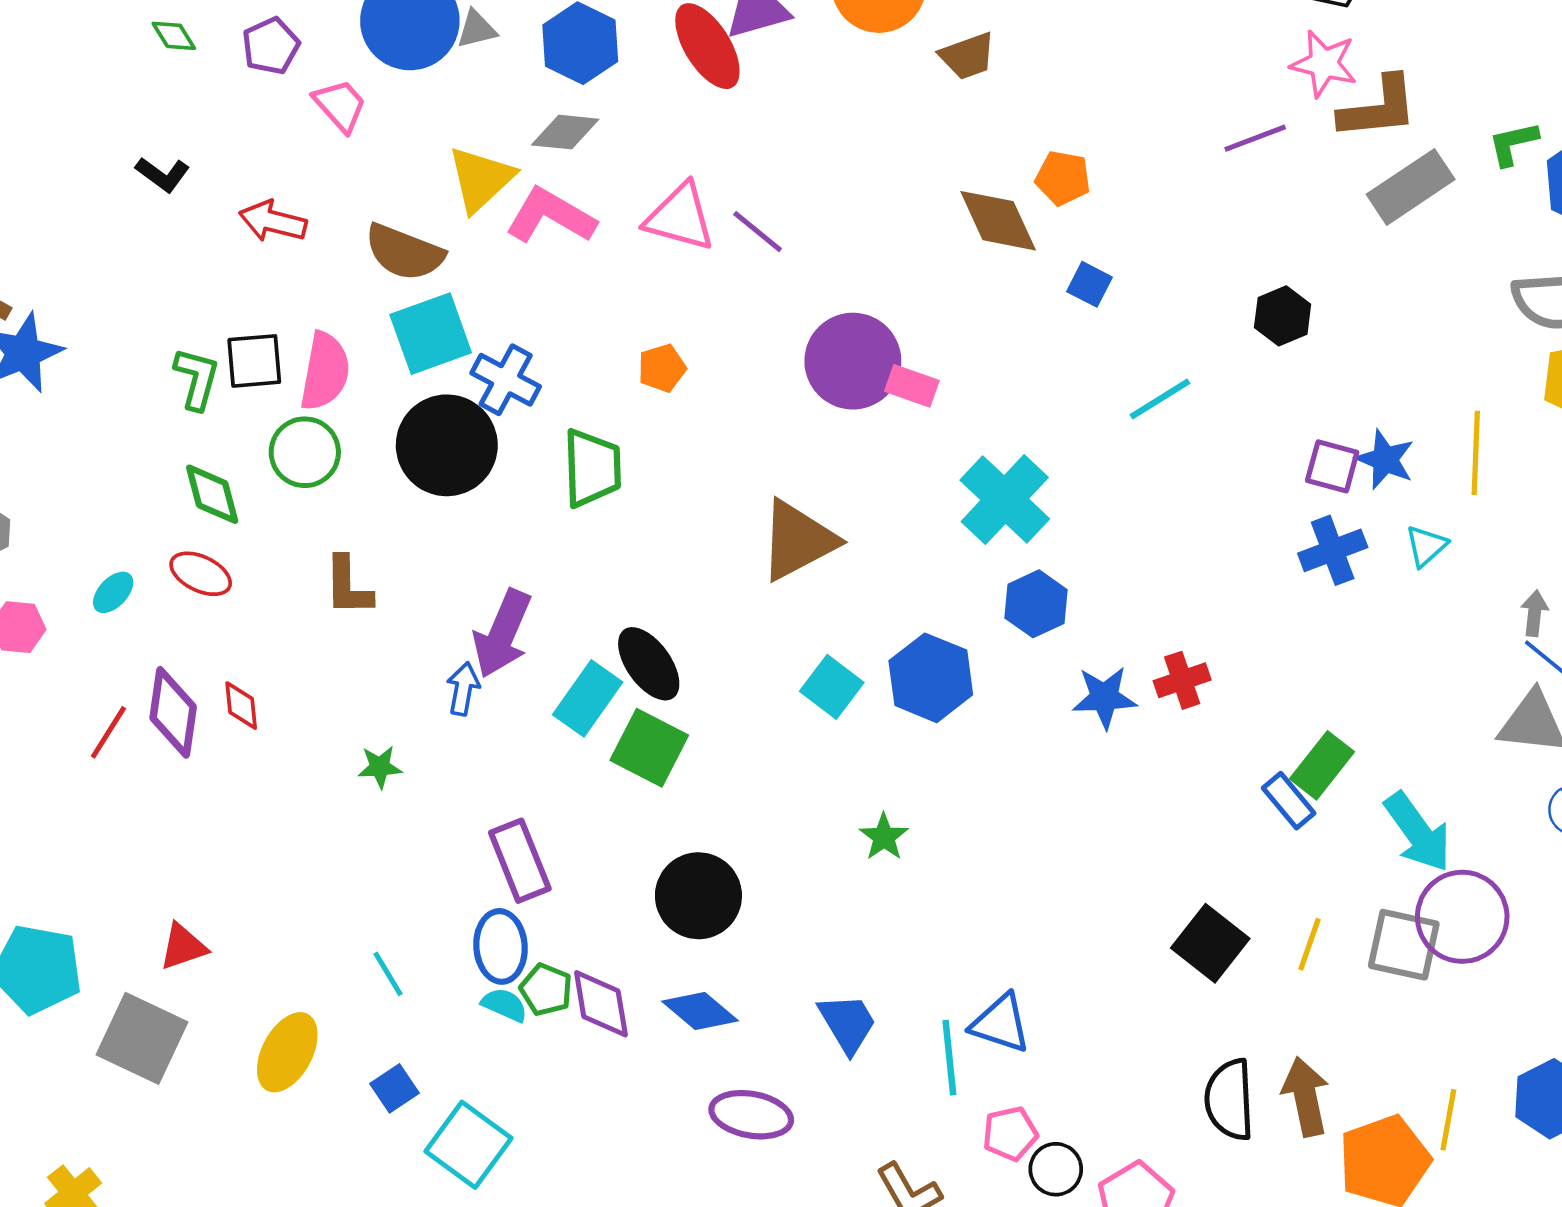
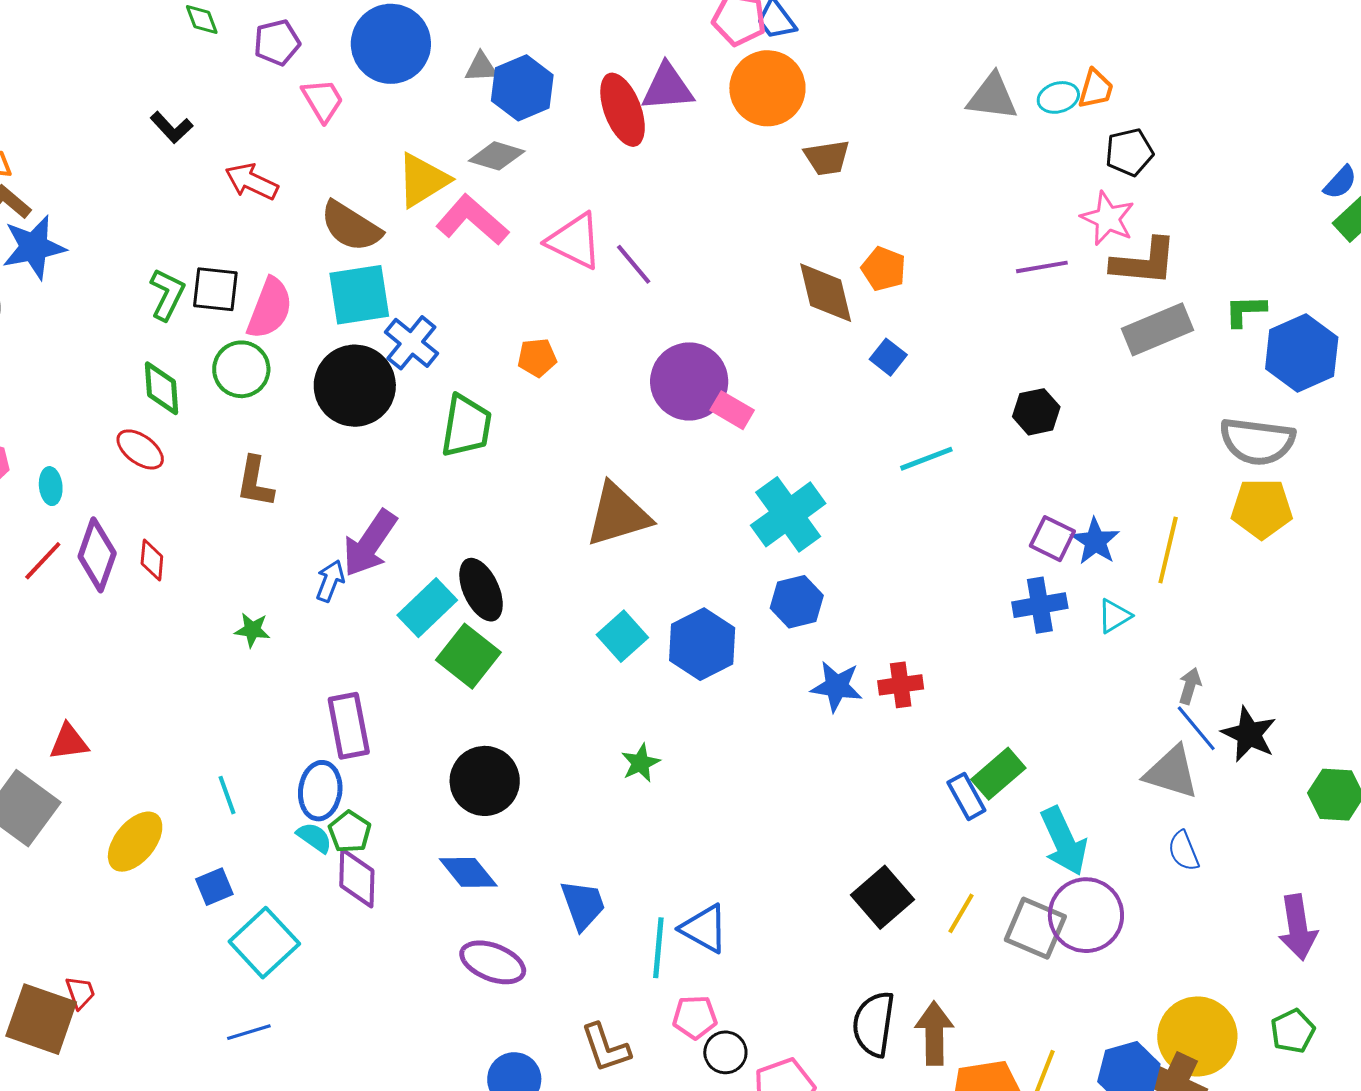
gray triangle: (476, 29) -> (481, 67), moved
cyan ellipse: (113, 592) -> (51, 486), moved, turned -60
purple diamond: (601, 1004) -> (357, 878), moved

